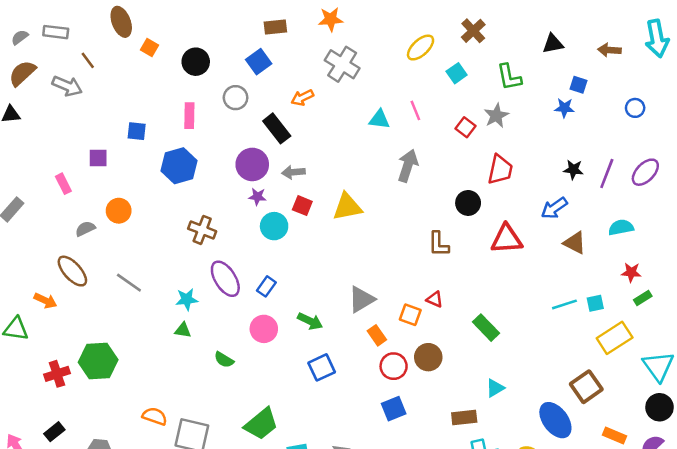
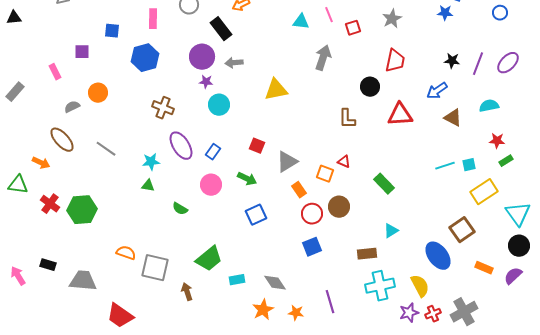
red square: (466, 127) -> (353, 28), moved, turned 35
red square: (302, 206) -> (257, 146), moved
red cross: (57, 374) -> (50, 204), moved, turned -36
black rectangle: (54, 432) -> (48, 265), turned 56

